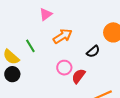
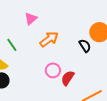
green line: (30, 46) -> (12, 45), moved
black semicircle: (93, 51) -> (85, 46), moved, turned -80

